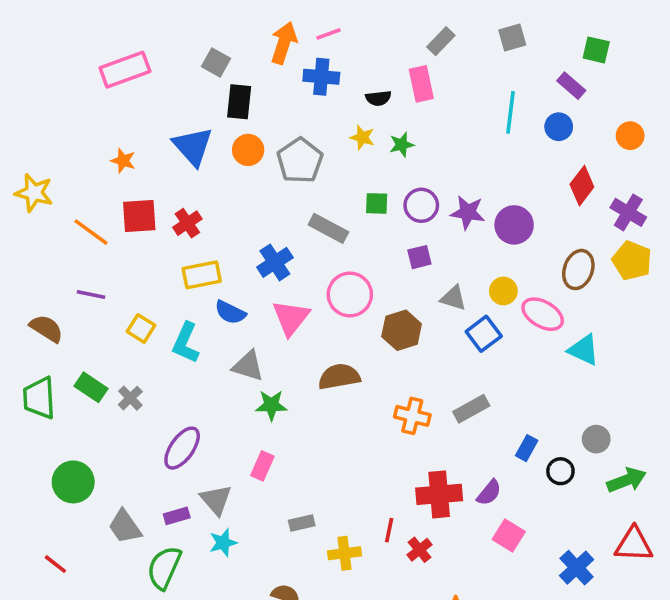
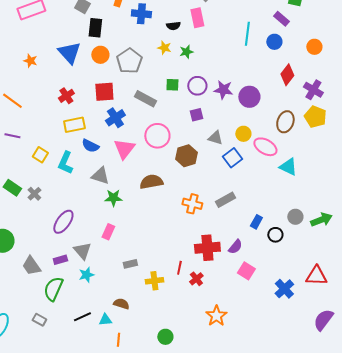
red square: (139, 216) -> (104, 92), moved
green arrow: (627, 480) -> (321, 220), moved

